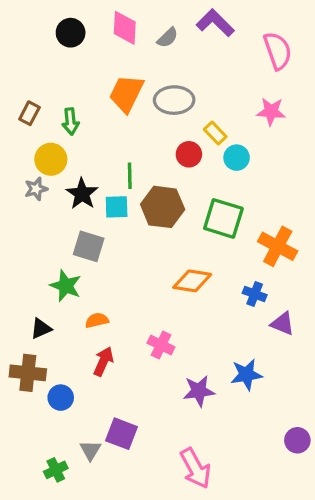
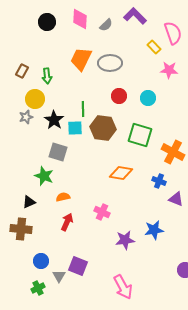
yellow rectangle: (215, 133) -> (154, 47), moved
blue circle: (61, 398) -> (41, 261), moved

